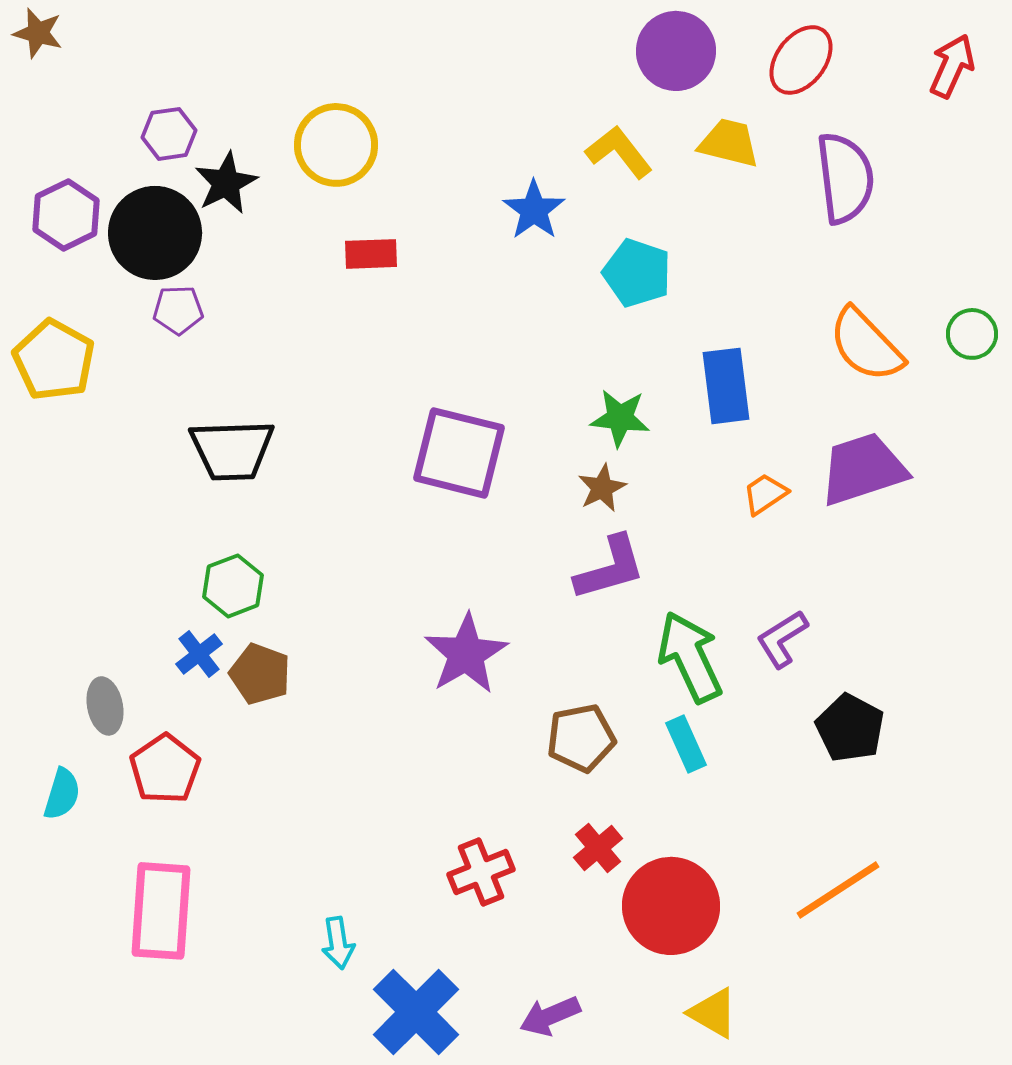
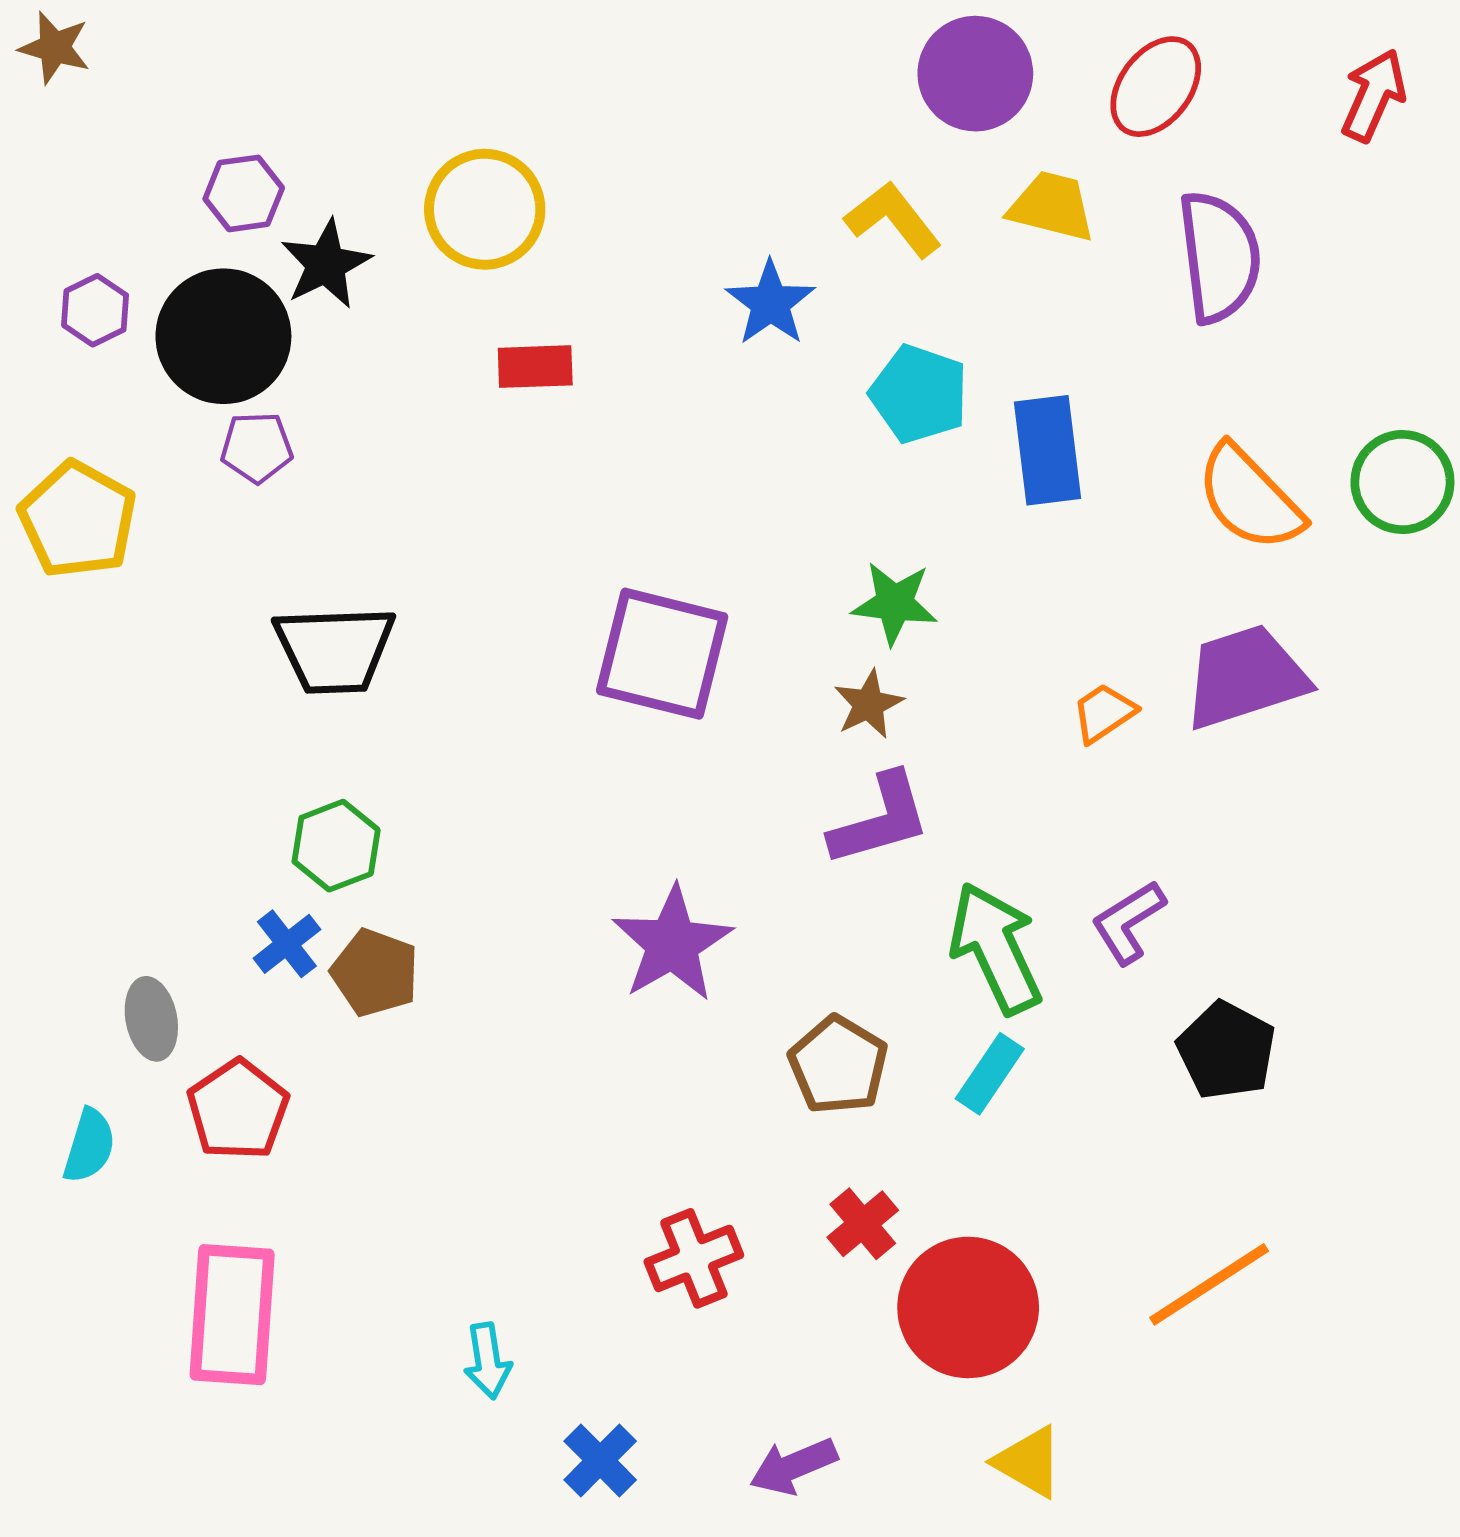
purple hexagon: (66, 215) -> (95, 310), size x0.7
green circle: (972, 334) -> (1402, 482), size x1.4
blue rectangle: (726, 386) -> (1047, 450), moved
brown pentagon: (581, 738) -> (838, 1065), turned -30
cyan rectangle: (686, 744) -> (990, 1074), turned 58
blue cross: (416, 1012) -> (600, 1460), size x0.6

